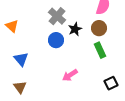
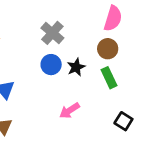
black star: (75, 29) -> (76, 67), moved
black square: (111, 83) -> (123, 121), turned -32

